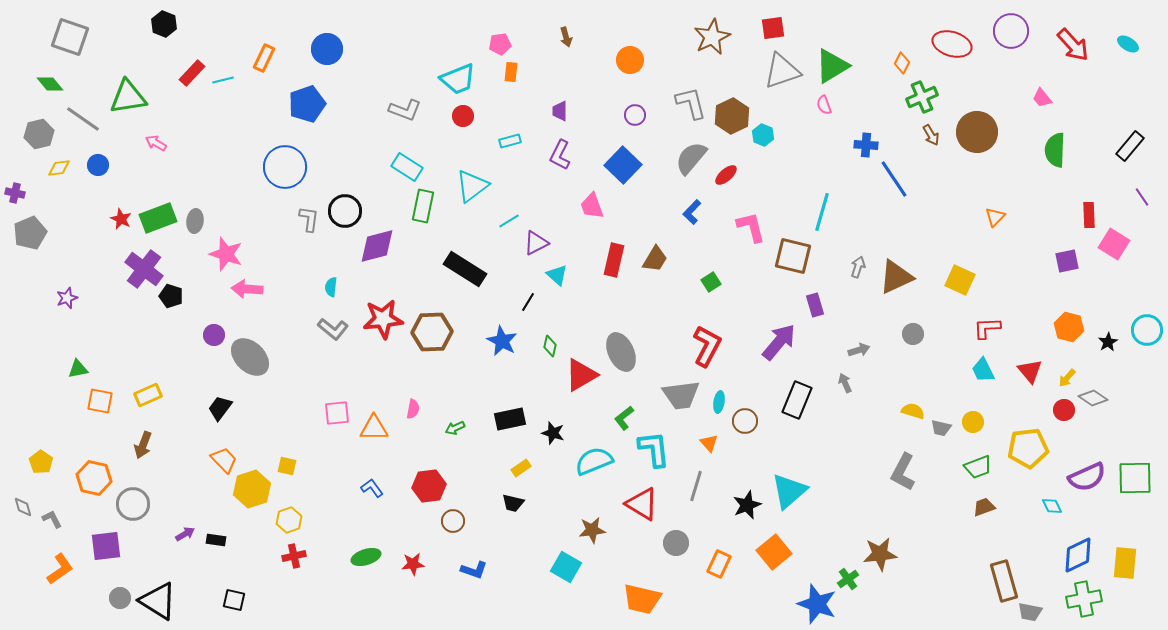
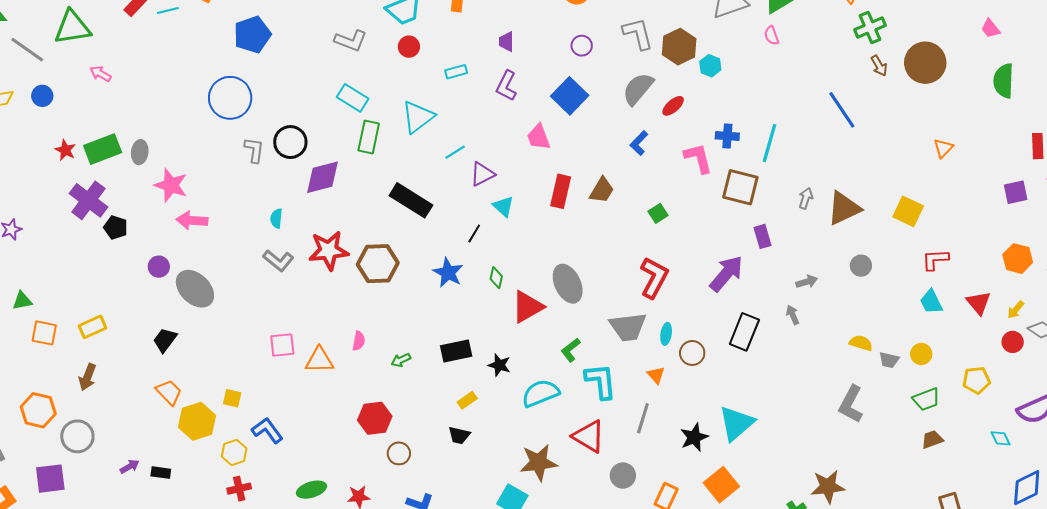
blue cross: (866, 145) -> (727, 136), moved
yellow pentagon: (1028, 448) -> (976, 380), size x0.7
blue L-shape: (372, 488) -> (267, 430), moved, size x1.4
brown star: (592, 530) -> (538, 462), size x1.4

